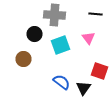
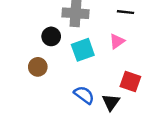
pink triangle: (88, 38) -> (117, 41), turned 32

